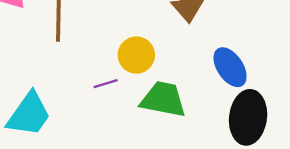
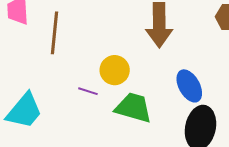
purple line: (106, 84) -> (88, 91), turned 30

